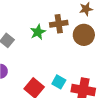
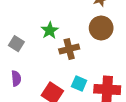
brown cross: (59, 24) -> (69, 49), moved

